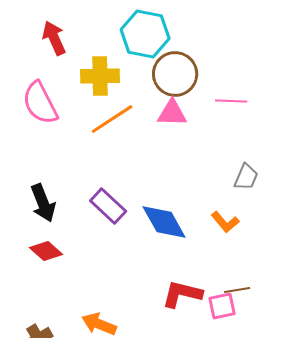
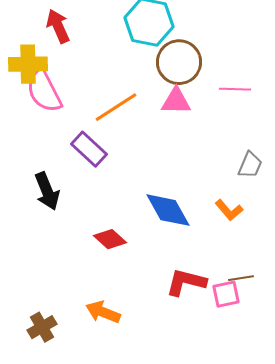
yellow cross: (100, 76) -> (28, 64), moved
purple rectangle: (108, 206) -> (89, 149), moved
red diamond: (46, 251) -> (110, 239), moved

